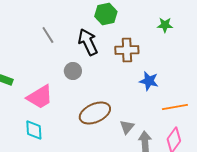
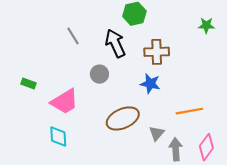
green star: (165, 25) -> (206, 25), moved
blue star: (149, 81) -> (150, 84), moved
orange line: (175, 107) -> (189, 111), moved

